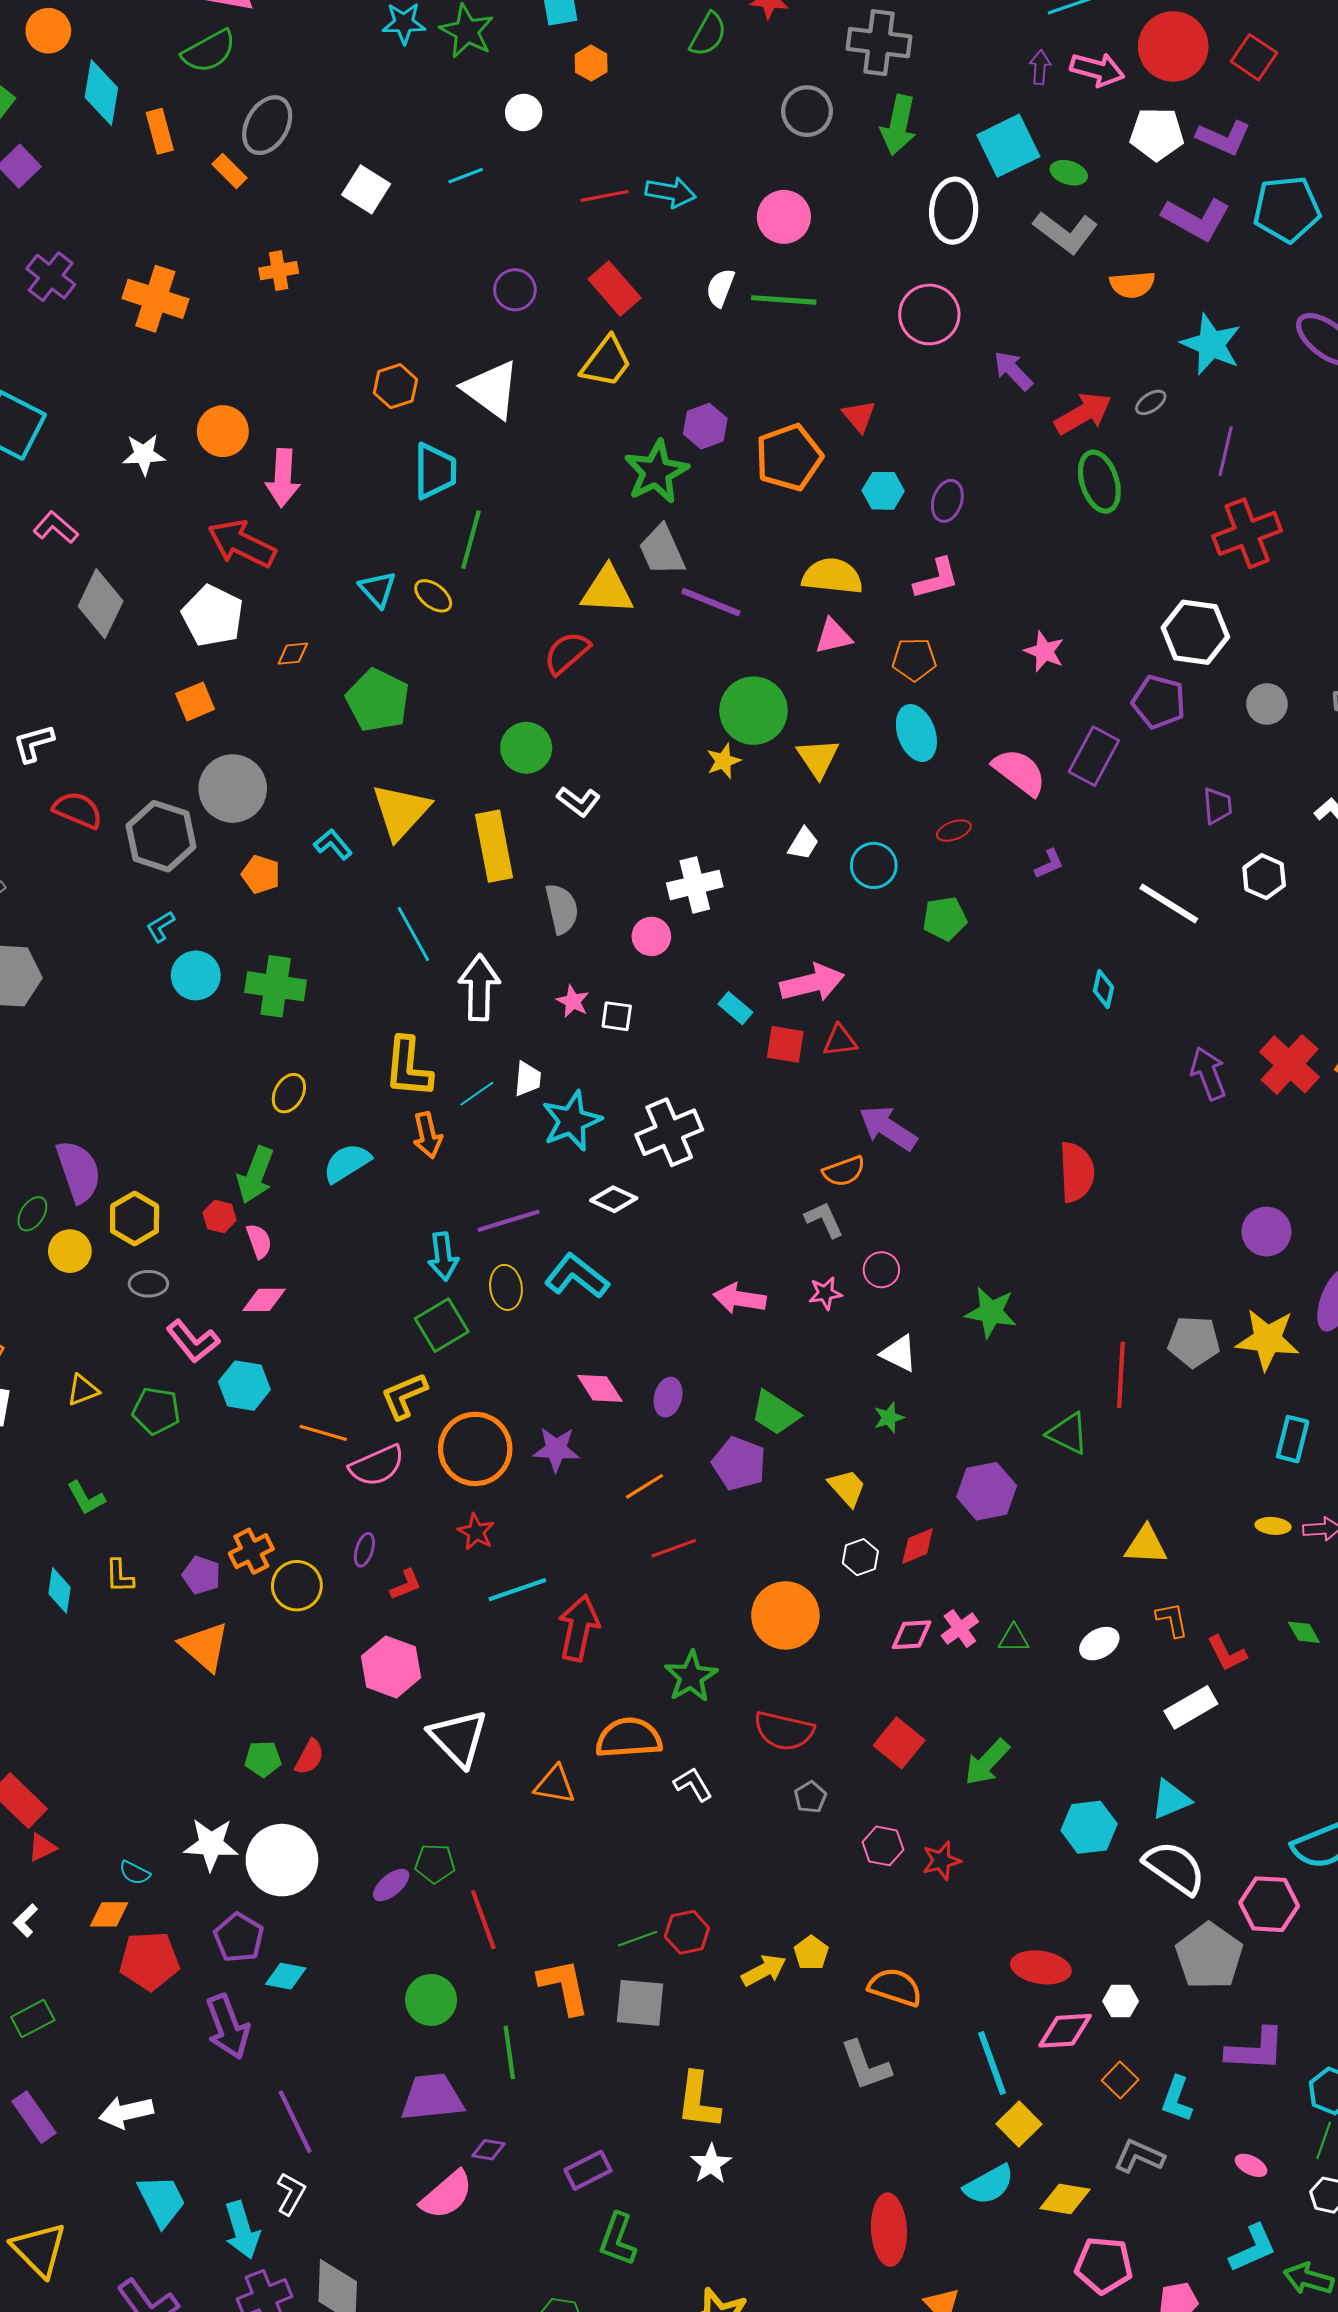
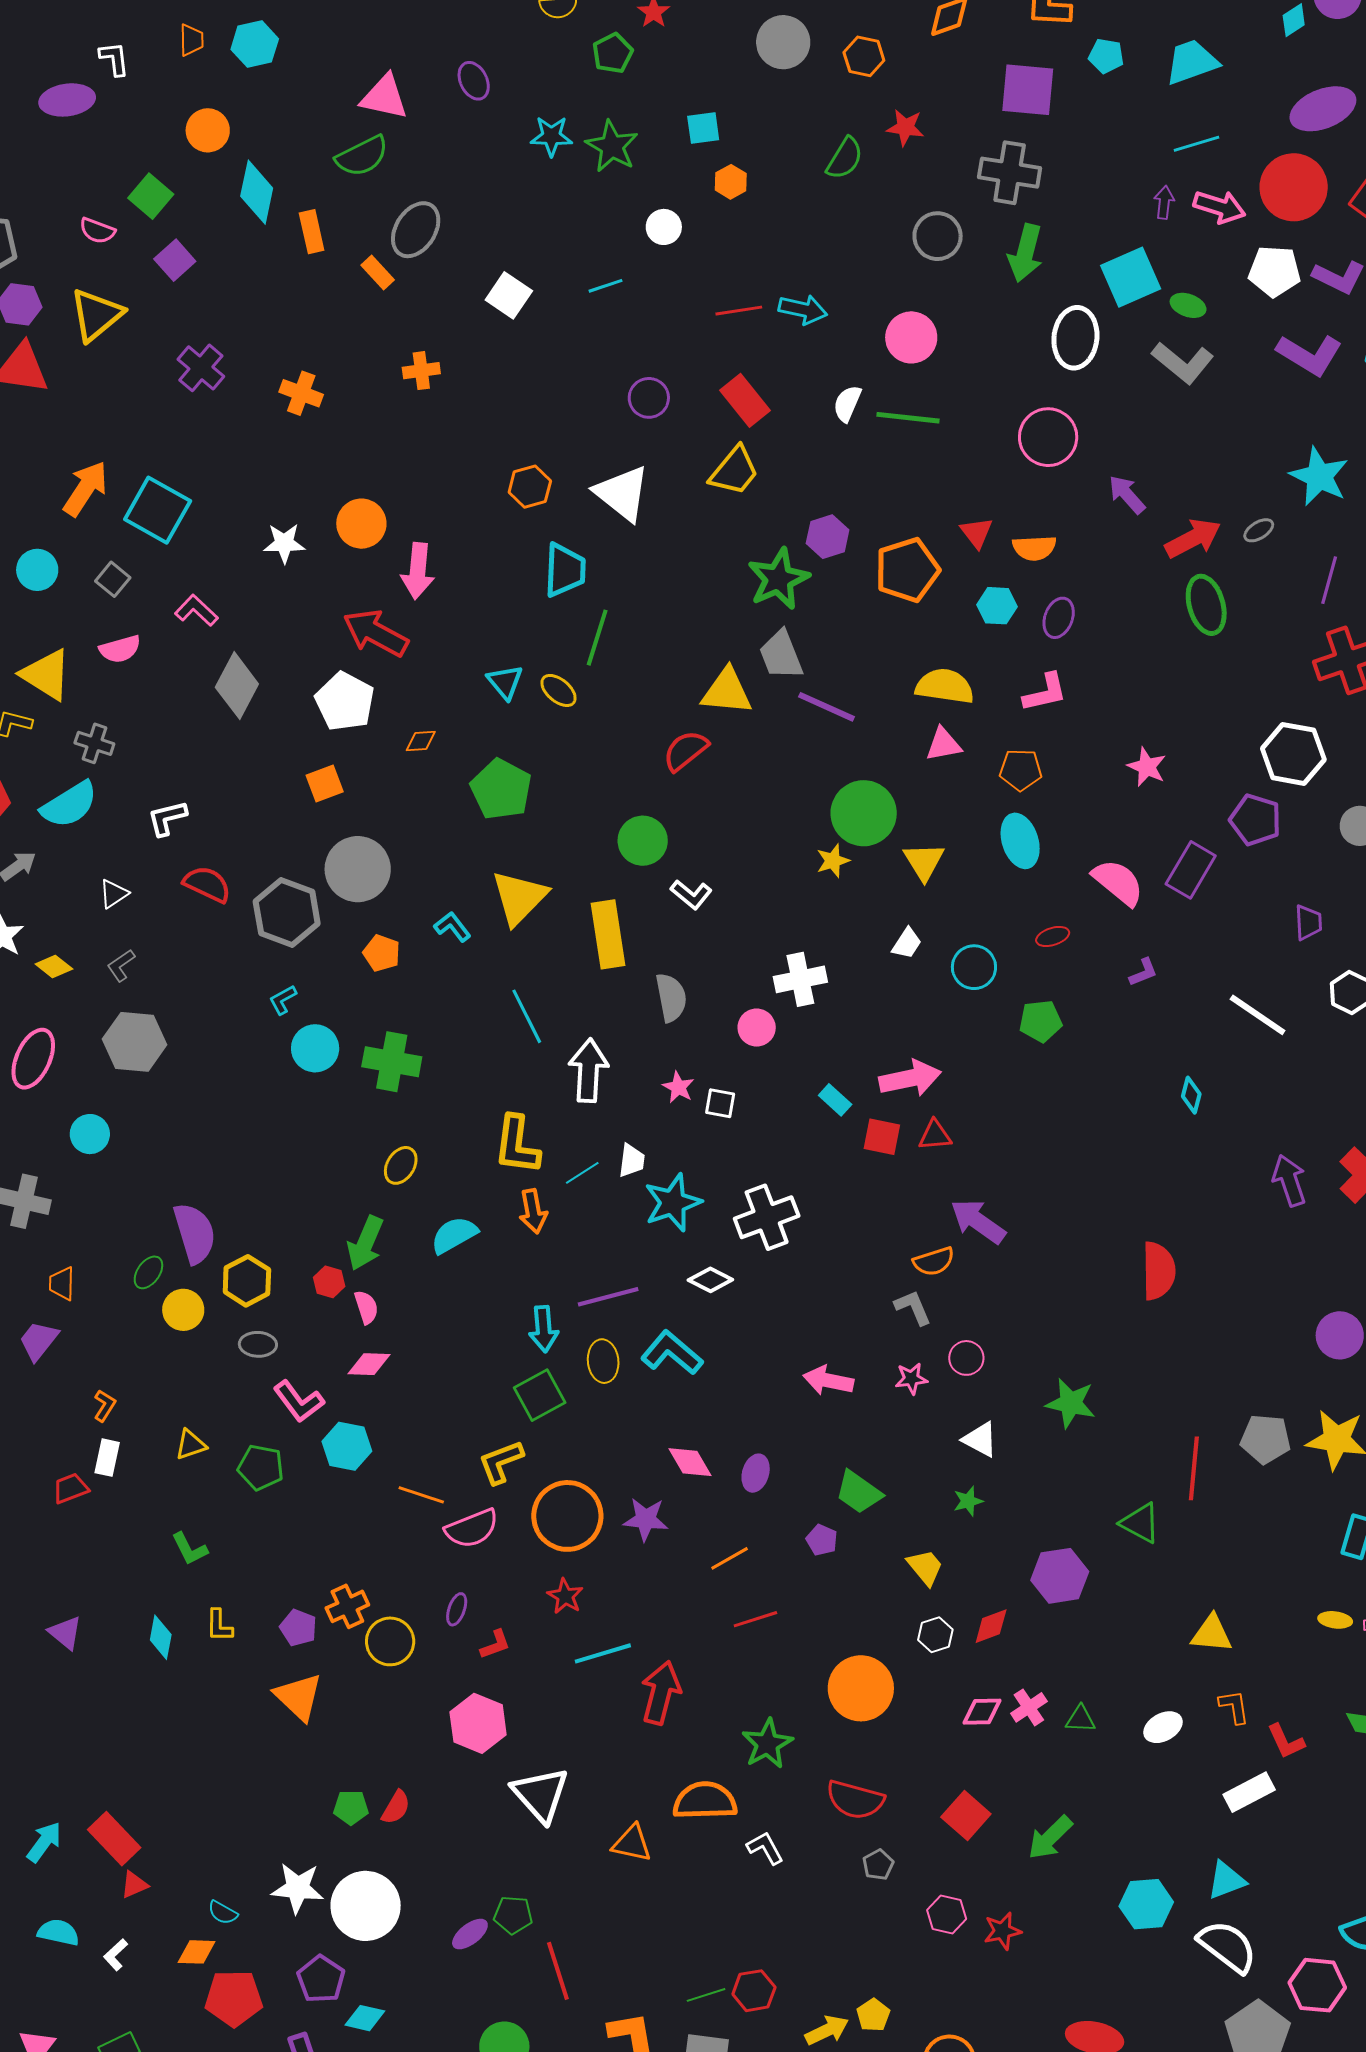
orange semicircle: (1132, 285) -> (1034, 548), moved
orange cross: (155, 299) -> (301, 393), size x0.7
purple pentagon: (739, 1464) -> (822, 1540), size x0.6

